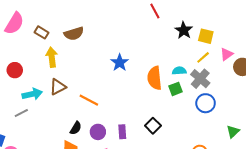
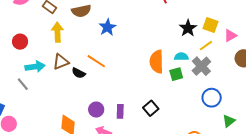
black star: (184, 30) -> (188, 28), moved
pink triangle: (227, 54) -> (230, 36), moved
blue star: (120, 63) -> (107, 27), moved
orange line: (89, 100) -> (96, 61), moved
blue circle: (206, 103) -> (212, 98), moved
gray line: (21, 113) -> (23, 84), turned 72
black semicircle: (76, 128) -> (79, 73), moved, turned 80

